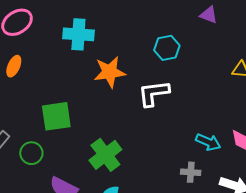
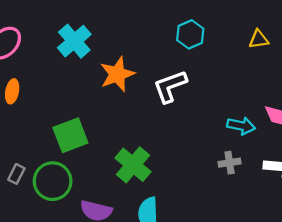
cyan cross: (78, 34) -> (74, 41), turned -32
cyan hexagon: (167, 48) -> (190, 34), moved
green circle: (31, 153) -> (53, 181), size x1.5

